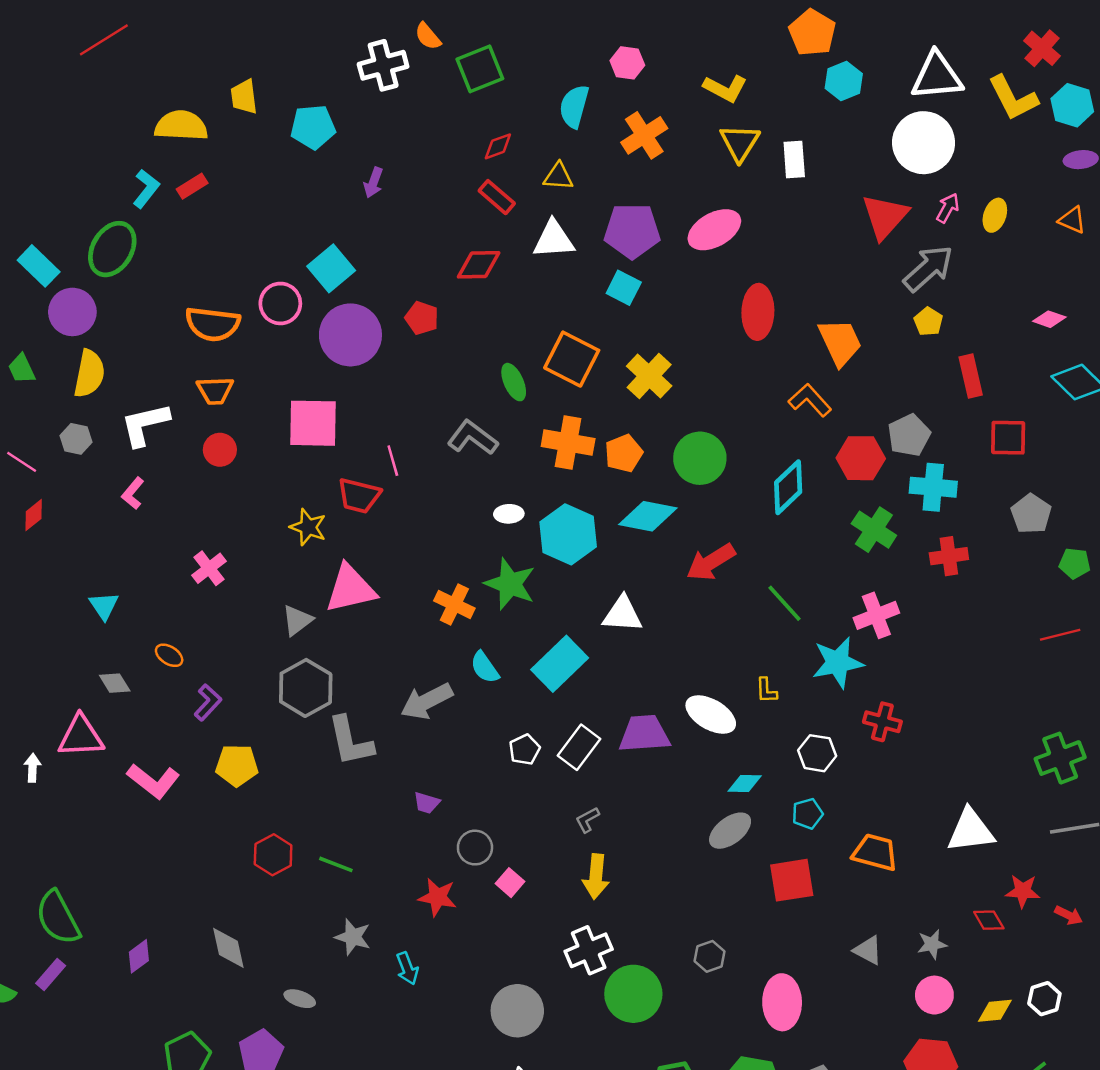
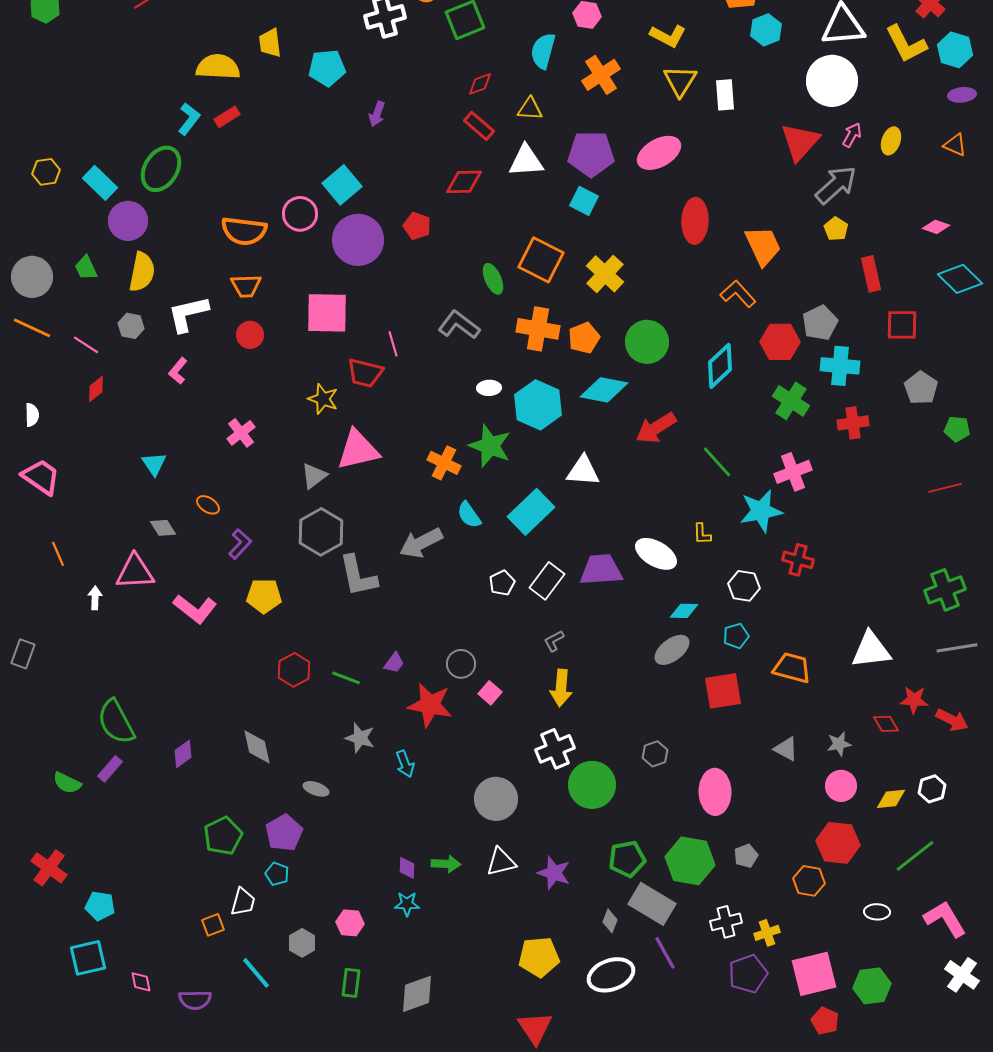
purple trapezoid: (427, 803) -> (394, 663), moved, turned -70
red star: (438, 897) -> (430, 705), size x1.4
red arrow: (1069, 915) -> (952, 720), size x1.4

